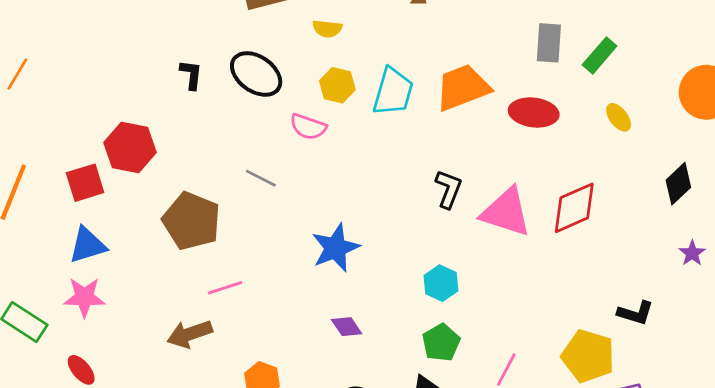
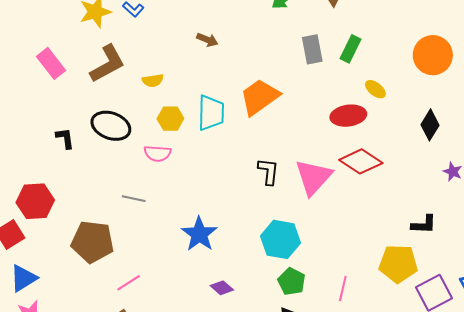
red ellipse: (534, 112) -> (348, 116), moved
red diamond: (574, 208) -> (361, 161), turned 72
pink triangle: (506, 212) -> (313, 177), turned -51
cyan hexagon: (441, 283) -> (281, 239), size x1.5

